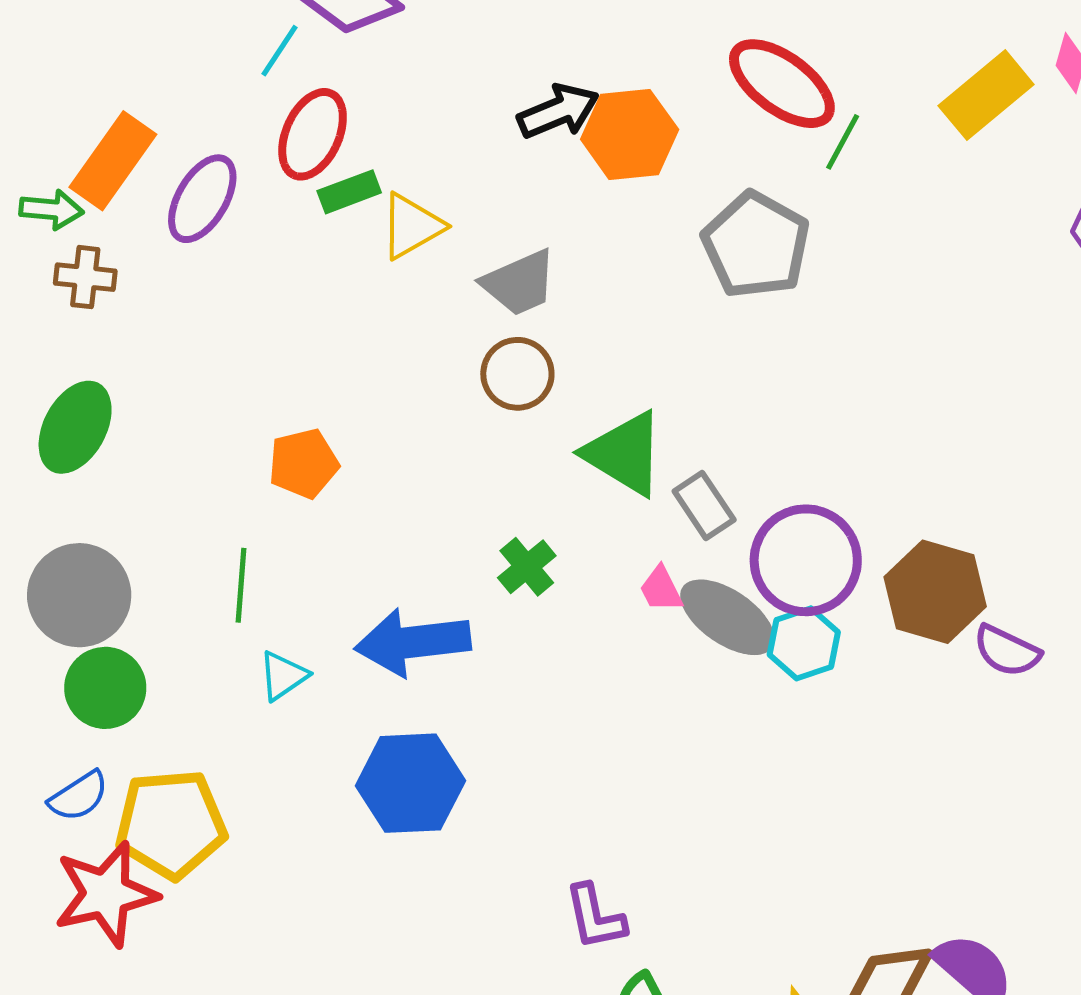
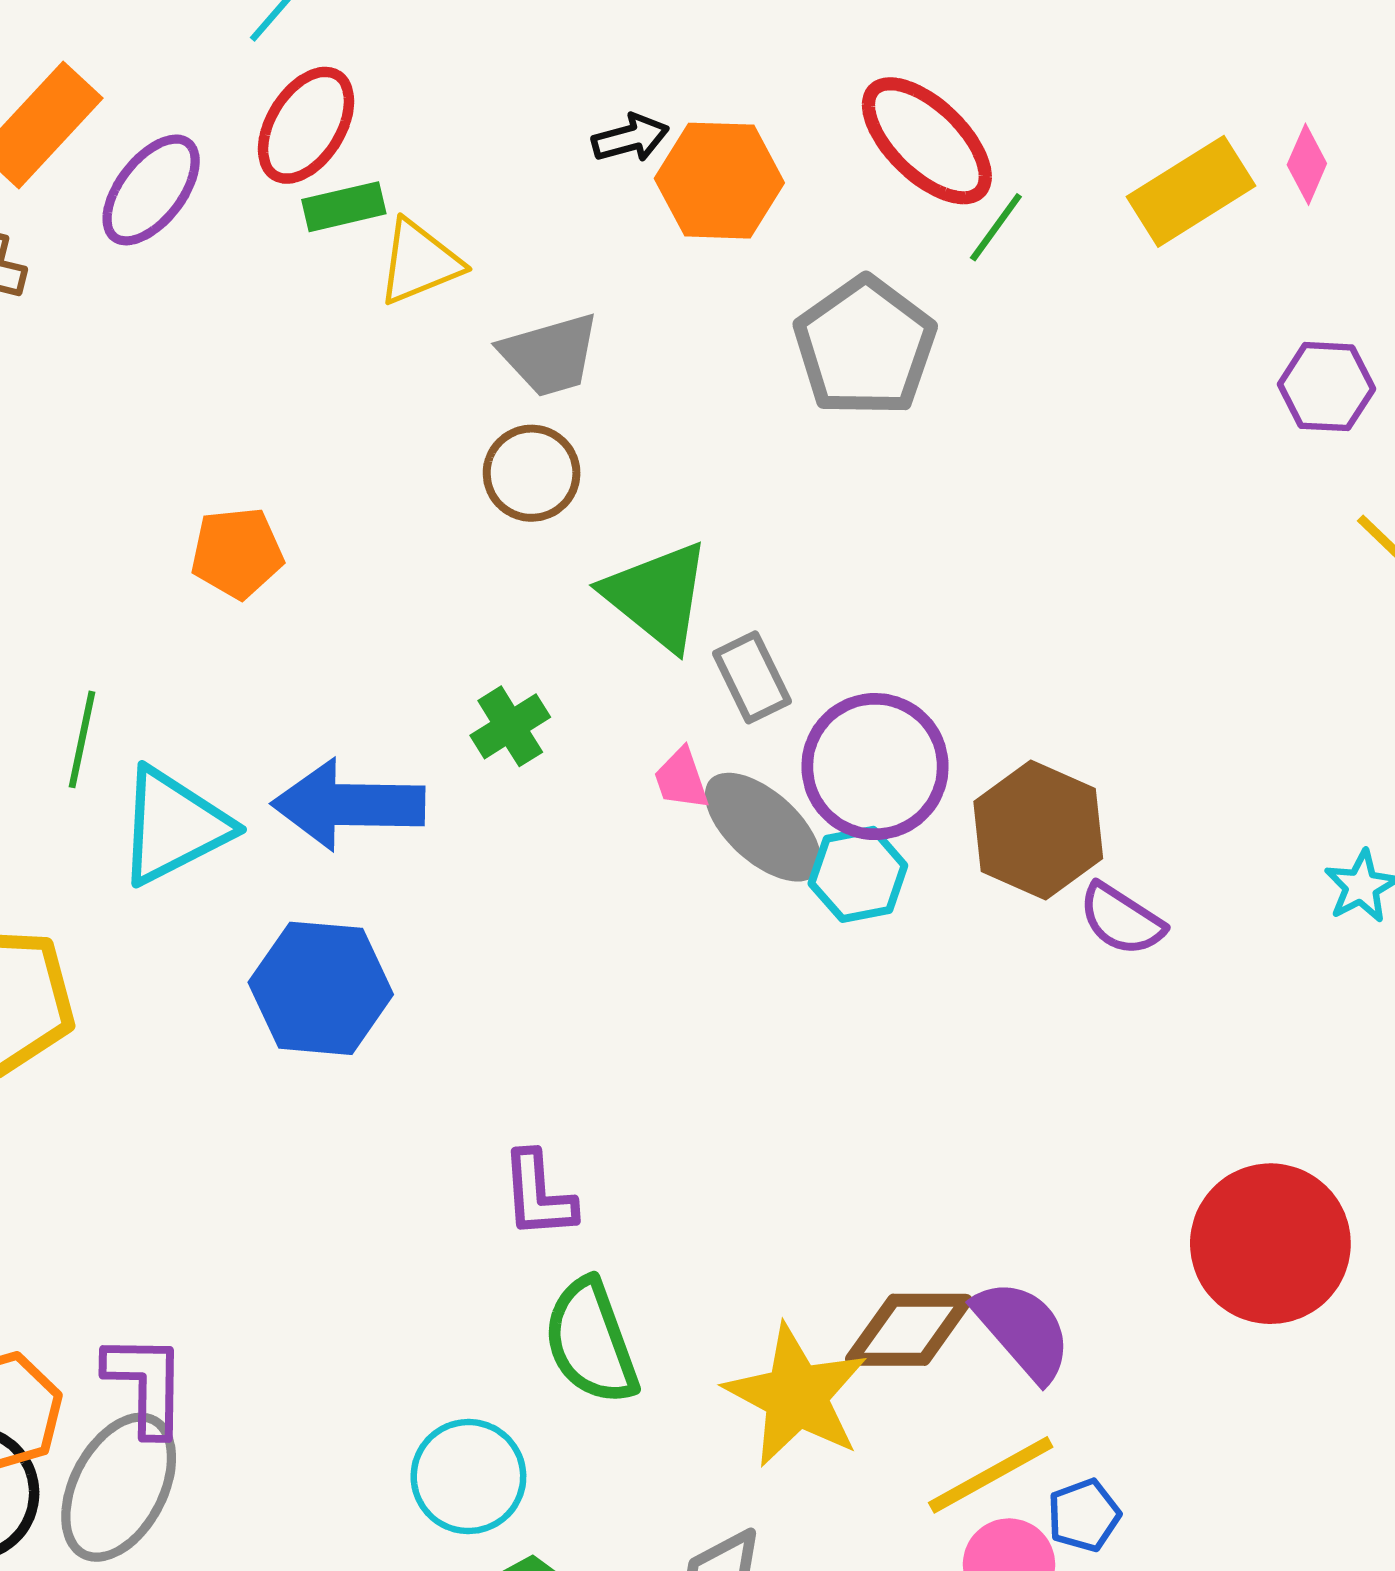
black arrow: (558, 111) -> (630, 138), size x0.7
green line: (241, 585) -> (82, 739), moved
cyan triangle: (283, 676) -> (173, 826), size x1.8

